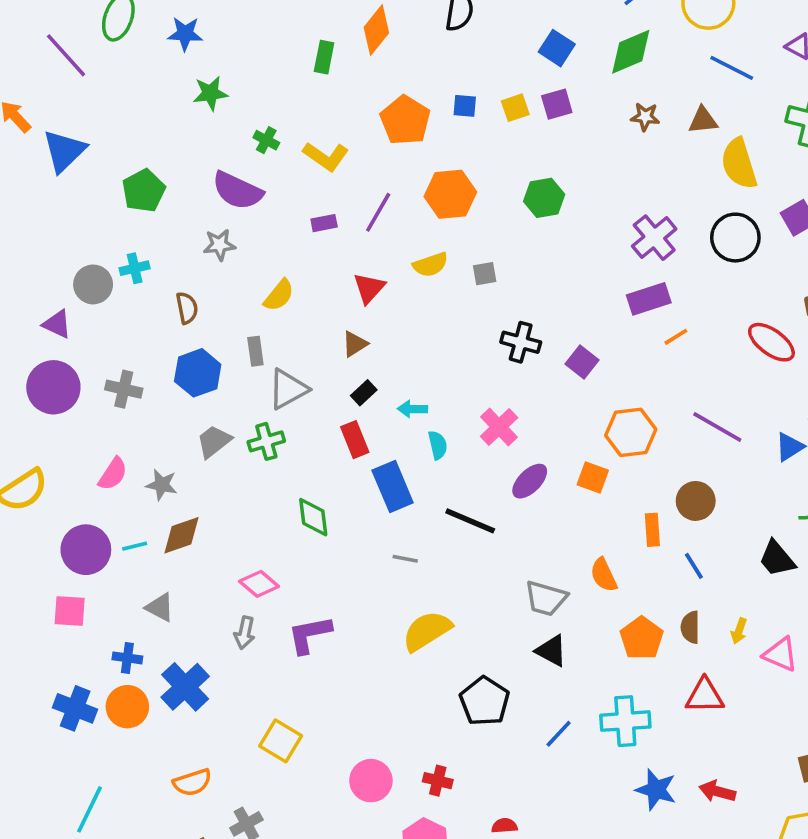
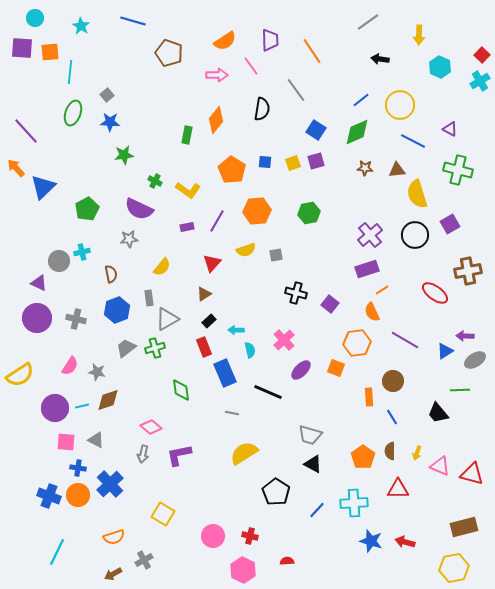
purple line: (66, 55) -> (26, 131), moved
orange semicircle: (604, 575) -> (372, 312), moved
pink square: (70, 611) -> (66, 442), moved

